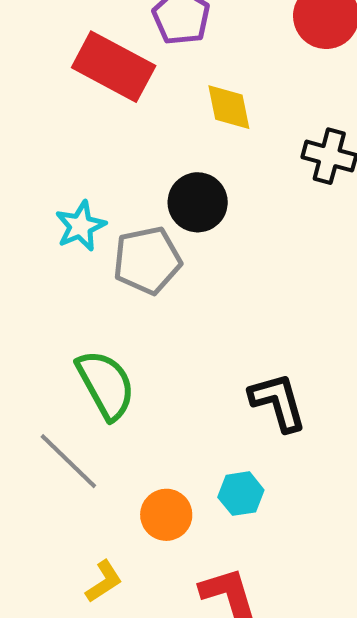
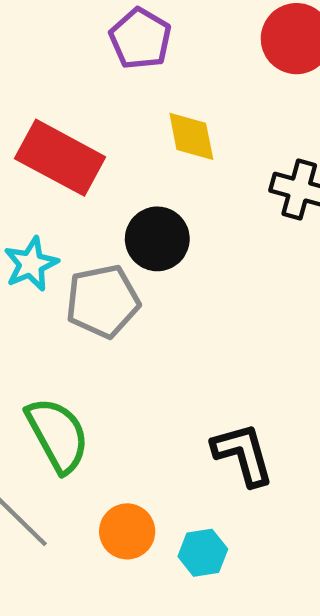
red rectangle: (114, 67) -> (60, 158), moved
orange circle: (166, 515) -> (127, 531), moved

